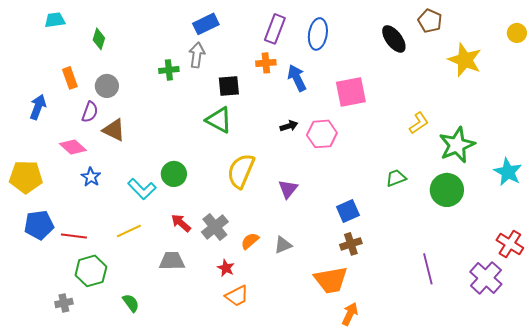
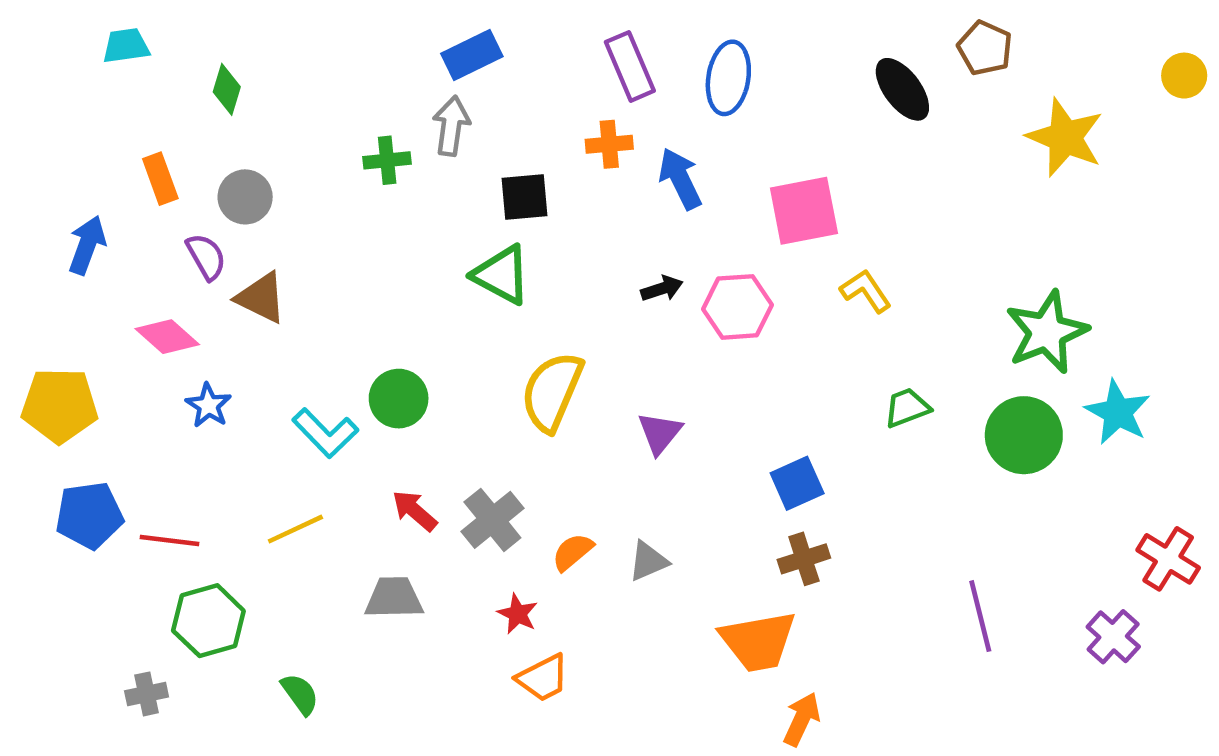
purple rectangle: (275, 29) -> (630, 66), turned -44
purple semicircle: (90, 112) -> (206, 257), turned -50
yellow L-shape: (419, 123) -> (866, 291), moved, turned -90
cyan star: (508, 172) -> (1118, 412), moved
purple cross: (486, 278) -> (1113, 637), size x0.7

